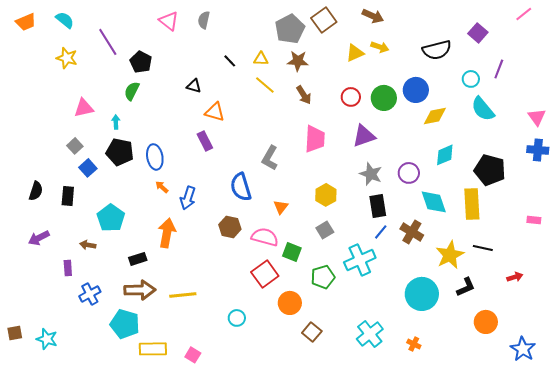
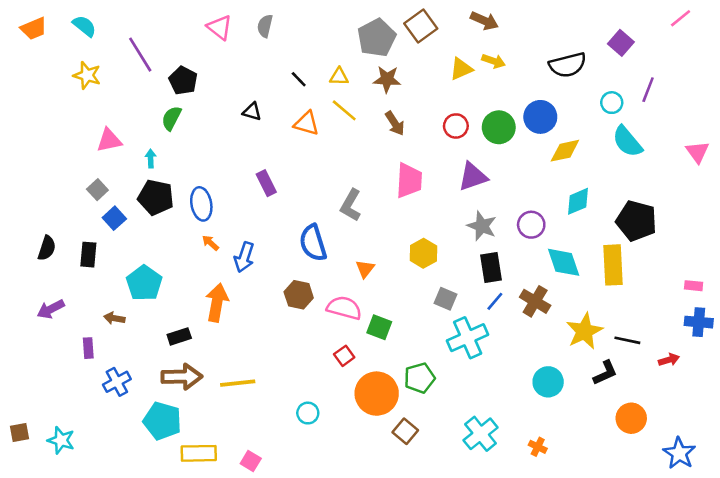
orange triangle: (215, 112) -> (307, 123), moved
blue cross: (538, 150) -> (699, 322), moved
gray square: (325, 230) -> (445, 299), moved, turned -36
black line: (483, 248) -> (627, 340), moved
red square: (265, 274) -> (344, 356), size x0.6
green pentagon: (323, 277) -> (420, 378), moved
cyan circle: (422, 294) -> (548, 382), size x0.7
orange circle: (290, 303) -> (377, 394), size x1.4

